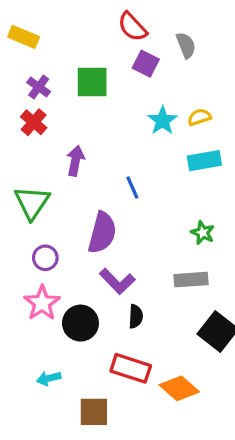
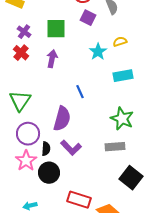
yellow semicircle: (199, 117) -> (120, 42), moved
purple arrow: (75, 161) -> (52, 59), moved
green star: (203, 233) -> (122, 119), size x1.6
purple circle: (45, 258) -> (28, 134), size x1.5
black semicircle: (136, 316) -> (46, 149), moved

